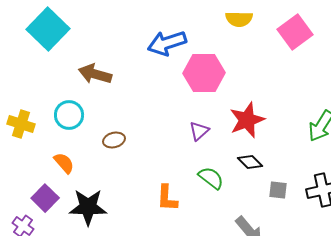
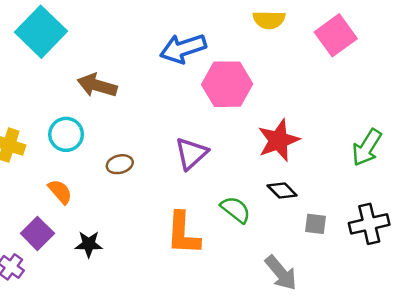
purple triangle: (199, 131) -> (191, 153), moved, size x1.4
orange L-shape: (167, 198) -> (183, 233), size x1.4
black star: (88, 207) -> (89, 244), size x0.6

